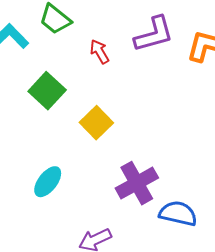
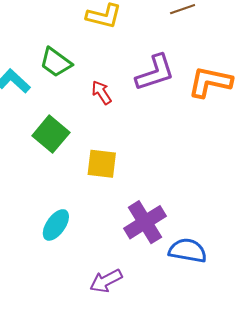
yellow square: (96, 123) -> (102, 164), turned -36

